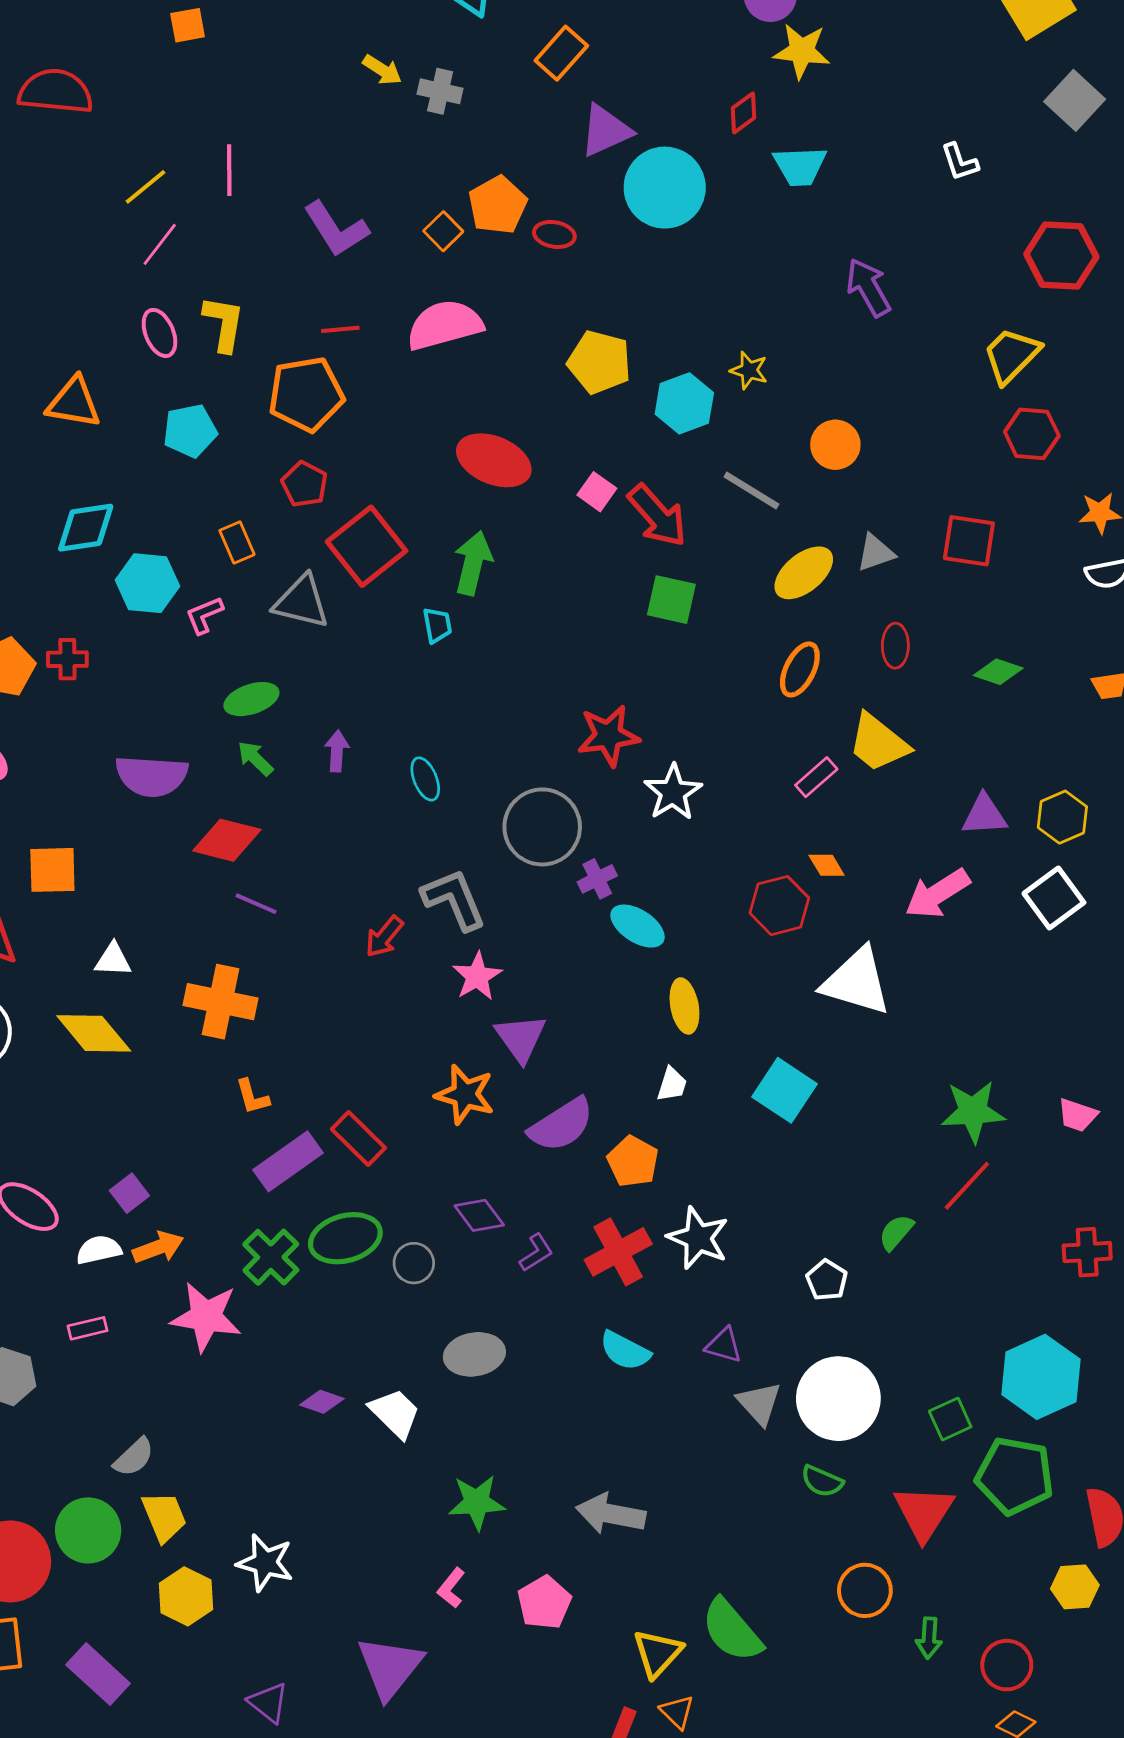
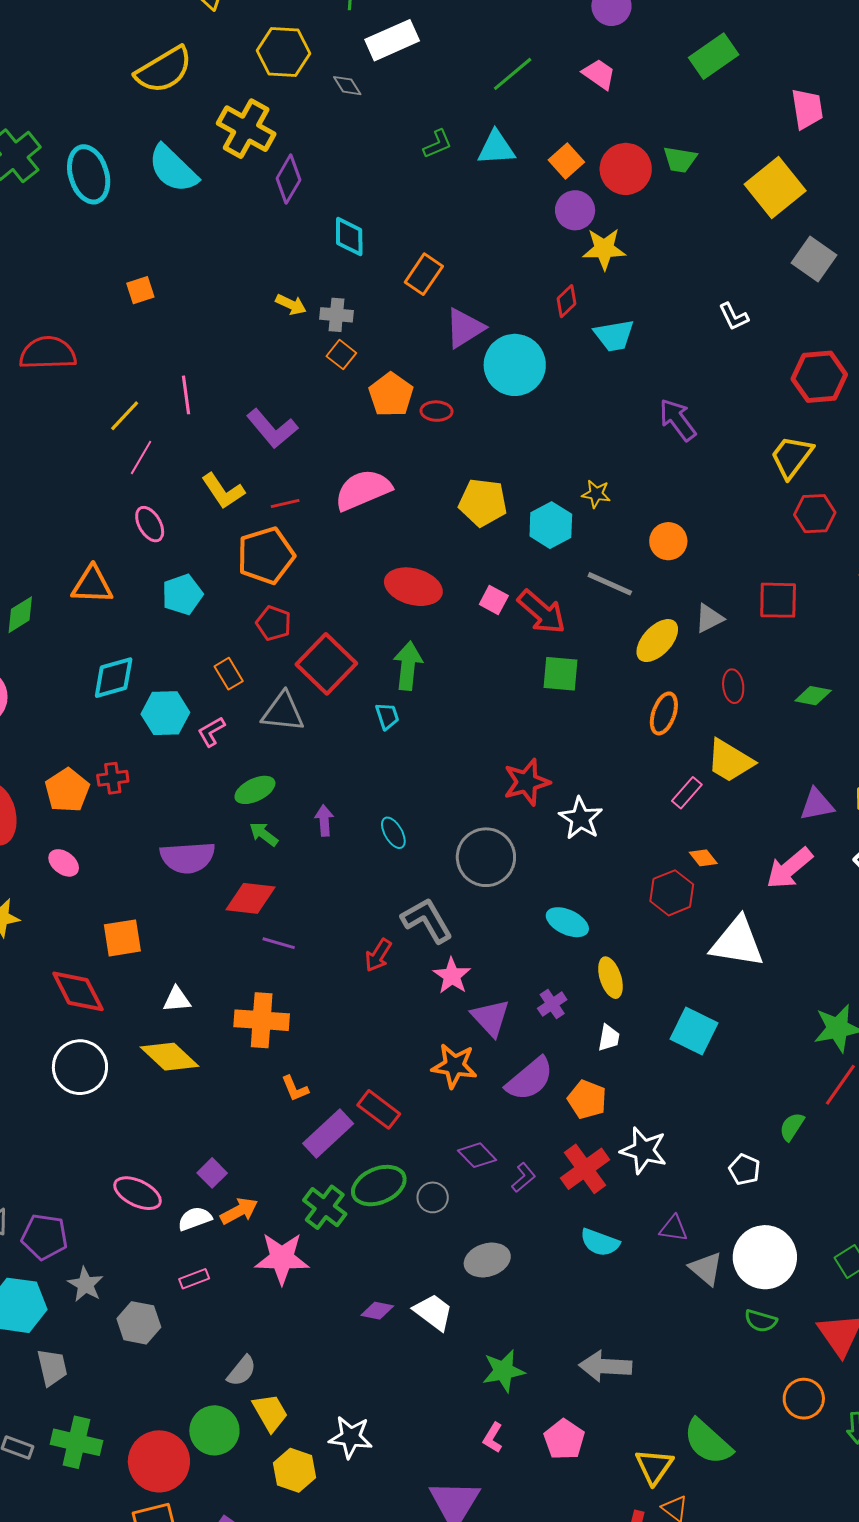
orange square: (443, 231) -> (341, 355), moved
yellow L-shape: (224, 324) -> (223, 491), moved, turned 144
purple cross: (597, 879) -> (552, 1004), moved

